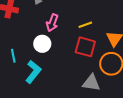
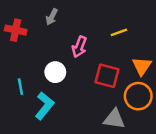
pink arrow: (52, 23) -> (79, 47), moved
yellow line: (85, 25) -> (119, 32), moved

